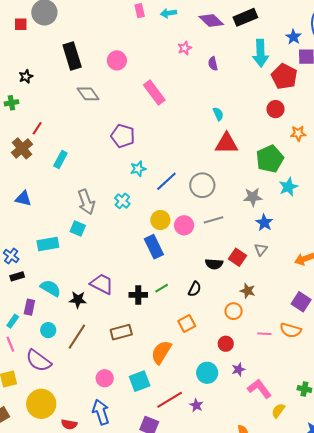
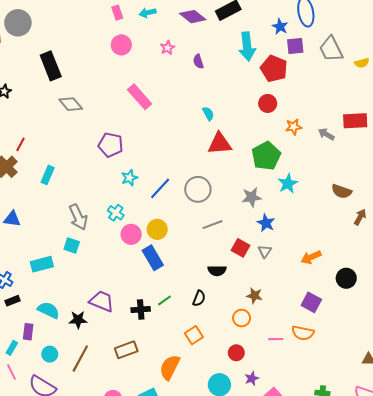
pink circle: (117, 60) -> (121, 45), moved
pink circle: (184, 225) -> (131, 234), moved
red square: (237, 257) -> (241, 248), moved

